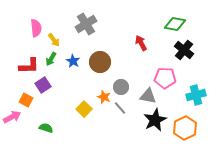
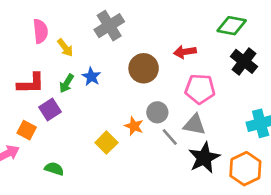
red arrow: (141, 43) -> (185, 52), turned -70
green arrow: (51, 59) -> (67, 83), moved
brown circle: (100, 62) -> (144, 68), moved
pink pentagon: (165, 78) -> (200, 89), moved
gray line: (120, 108) -> (170, 137), moved

